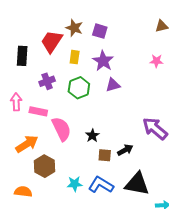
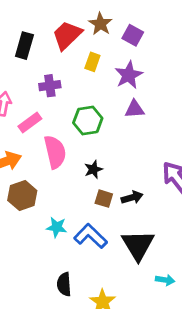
green hexagon: (79, 88) -> (88, 120), moved
pink rectangle: (38, 111) -> (30, 123), turned -60
black triangle: (137, 184) -> (138, 245), turned 36

